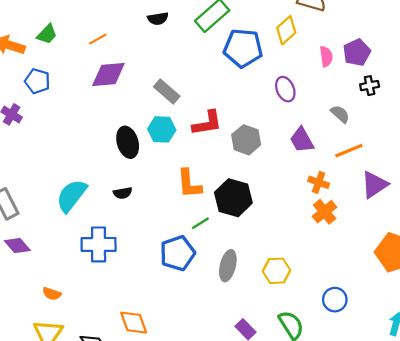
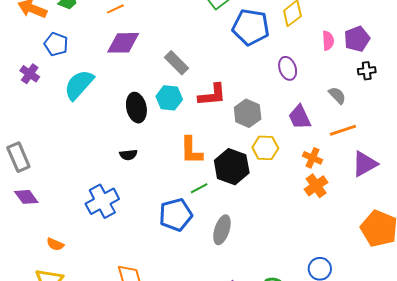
cyan semicircle: (72, 196) -> (79, 85), moved
blue cross: (99, 244) -> (102, 201), turned -32
yellow hexagon: (276, 271) -> (265, 148), moved

